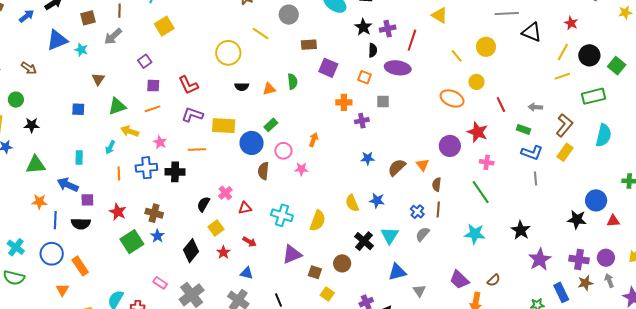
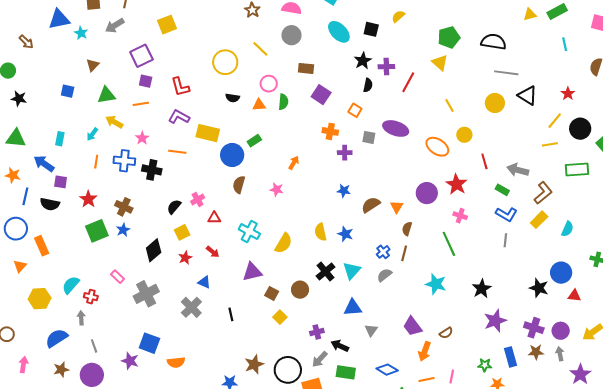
yellow circle: (486, 47) -> (495, 103), moved
purple square: (145, 61) -> (141, 56), size x1.6
purple ellipse: (398, 68) -> (396, 128), moved
gray arrow: (535, 107) -> (518, 170), size x1.5
cyan semicircle: (604, 135) -> (567, 229), moved, size x0.7
pink circle: (283, 151) -> (269, 84), moved

